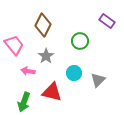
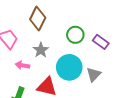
purple rectangle: (107, 21) -> (101, 42), moved
cyan circle: (74, 73) -> (69, 67), size x1.6

